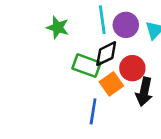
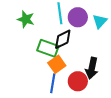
red circle: (132, 68) -> (78, 81), moved
orange square: (111, 84) -> (57, 64), moved

